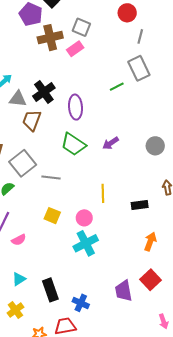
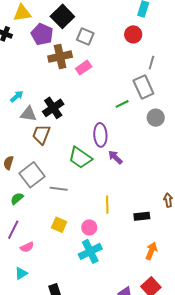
gray square: (81, 27) -> (85, 36), moved
gray line: (140, 36) -> (151, 63), moved
purple ellipse: (76, 107) -> (100, 135), moved
purple arrow: (111, 143) -> (115, 157), turned 77
gray circle: (155, 146) -> (156, 118), moved
cyan triangle: (19, 279) -> (21, 273), moved

